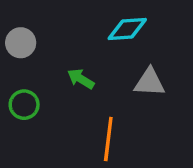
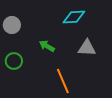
orange line: (108, 139) -> (63, 81), turned -30

